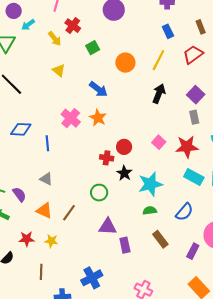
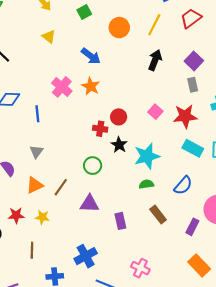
gray triangle: (46, 179) -> (36, 152), turned 40
orange triangle: (44, 211) -> (35, 185), turned -48
purple triangle: (108, 227) -> (89, 204), moved

